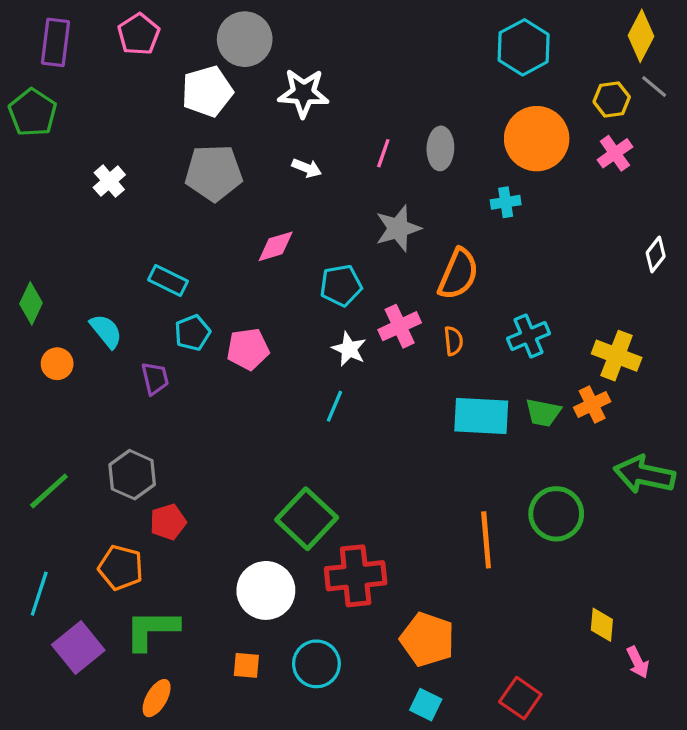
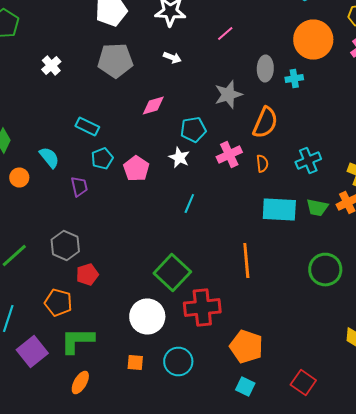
gray ellipse: (440, 148) -> (265, 68), moved
pink line: (383, 153) -> (225, 34), moved, turned 30
pink pentagon: (248, 349) -> (136, 168), turned -30
white star: (349, 349) -> (179, 158), moved
orange line: (486, 540) -> (246, 260), moved

